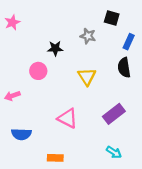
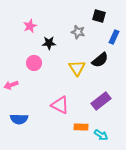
pink star: (12, 22) -> (30, 26), moved
black semicircle: (124, 68) -> (100, 60), moved, turned -120
orange rectangle: (55, 158) -> (81, 127), moved

